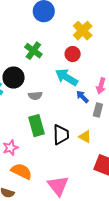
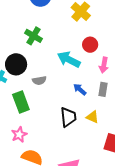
red circle: (73, 54) -> (90, 45), moved
blue arrow: (82, 97) -> (80, 89), moved
green rectangle: (37, 126) -> (21, 102), moved

